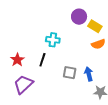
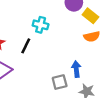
gray square: (70, 73) -> (60, 82), moved, turned -32

